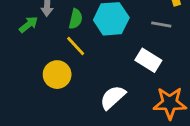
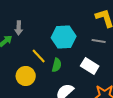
green semicircle: (76, 19) -> (57, 65), moved

